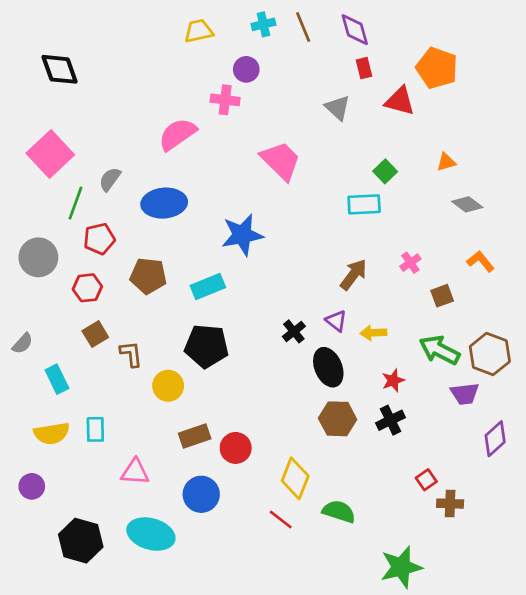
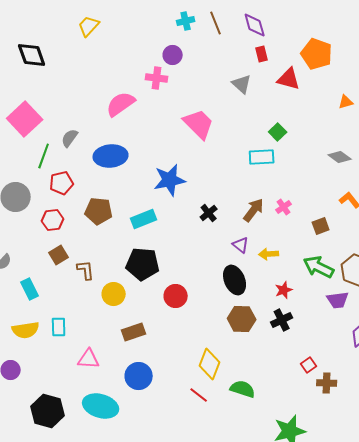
yellow trapezoid: (199, 31) -> (89, 26), moved, turned -35
orange triangle: (446, 162) -> (346, 102), moved
pink cross: (410, 263) -> (284, 207), moved
black cross: (294, 331) -> (209, 213), moved
red circle: (236, 448) -> (176, 296), moved

